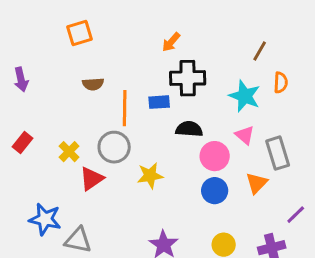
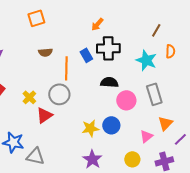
blue rectangle: (159, 102) -> (86, 55), moved, turned 64
pink triangle: (245, 135) -> (146, 136), moved, turned 40
gray rectangle: (278, 153) -> (154, 94), moved
yellow star: (150, 176) -> (90, 128), moved
orange triangle: (257, 183) -> (165, 123), moved
blue circle: (215, 191) -> (111, 125), moved

